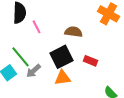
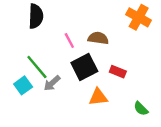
pink line: (37, 27) -> (69, 40), moved
orange triangle: (63, 78) -> (98, 97), moved

